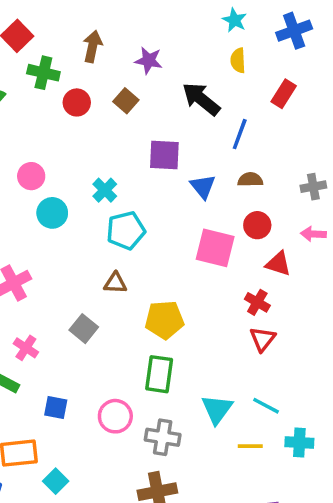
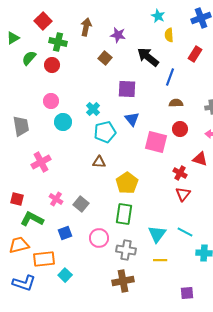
cyan star: (234, 20) -> (158, 16), moved
red circle: (77, 102) -> (52, 65), moved
blue triangle: (203, 187) -> (132, 119), moved
red triangle: (278, 264) -> (200, 159), moved
yellow pentagon: (164, 320) -> (127, 183), turned -30
gray square: (84, 329) -> (81, 204), moved
pink cross: (26, 348) -> (56, 199), moved
blue square: (56, 407) -> (65, 233), turned -32
yellow line: (250, 446) -> (160, 260), moved

